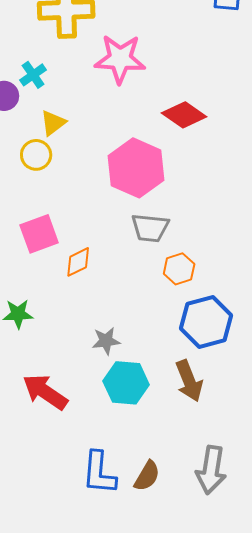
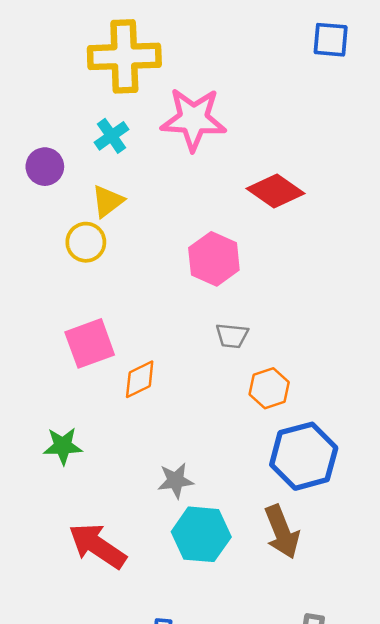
cyan cross: (33, 75) -> (111, 136), moved
pink hexagon: (136, 168) -> (214, 259), size x0.7
gray trapezoid: (150, 228) -> (232, 336), size x0.7

